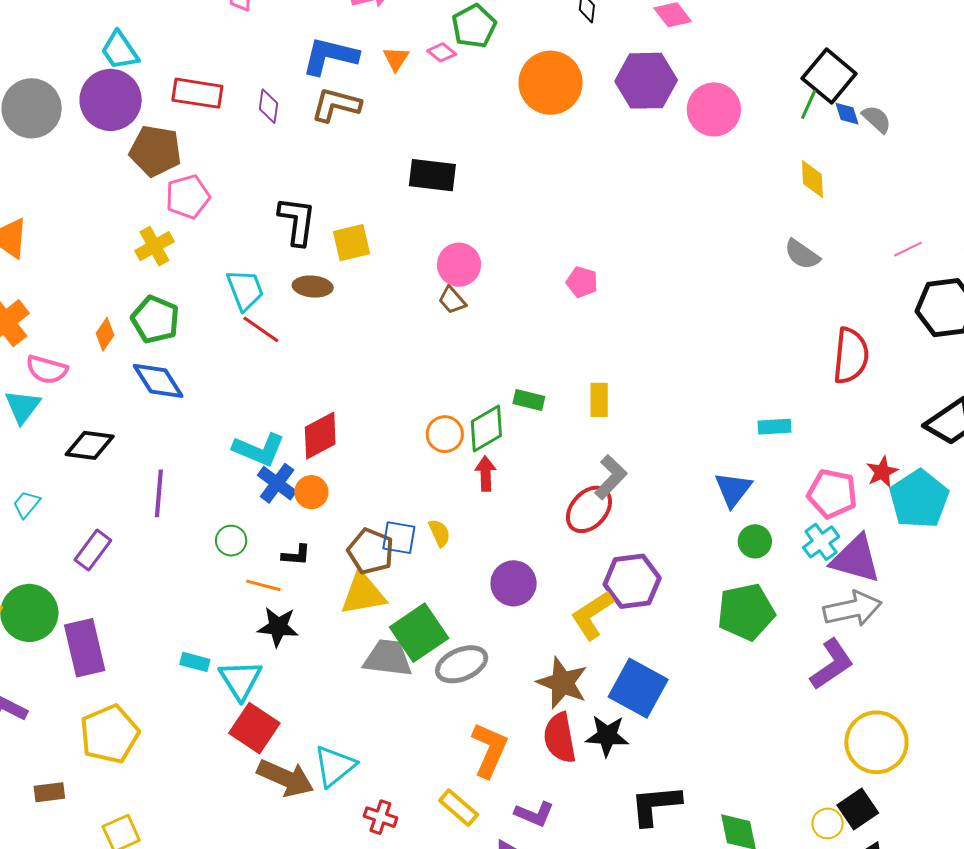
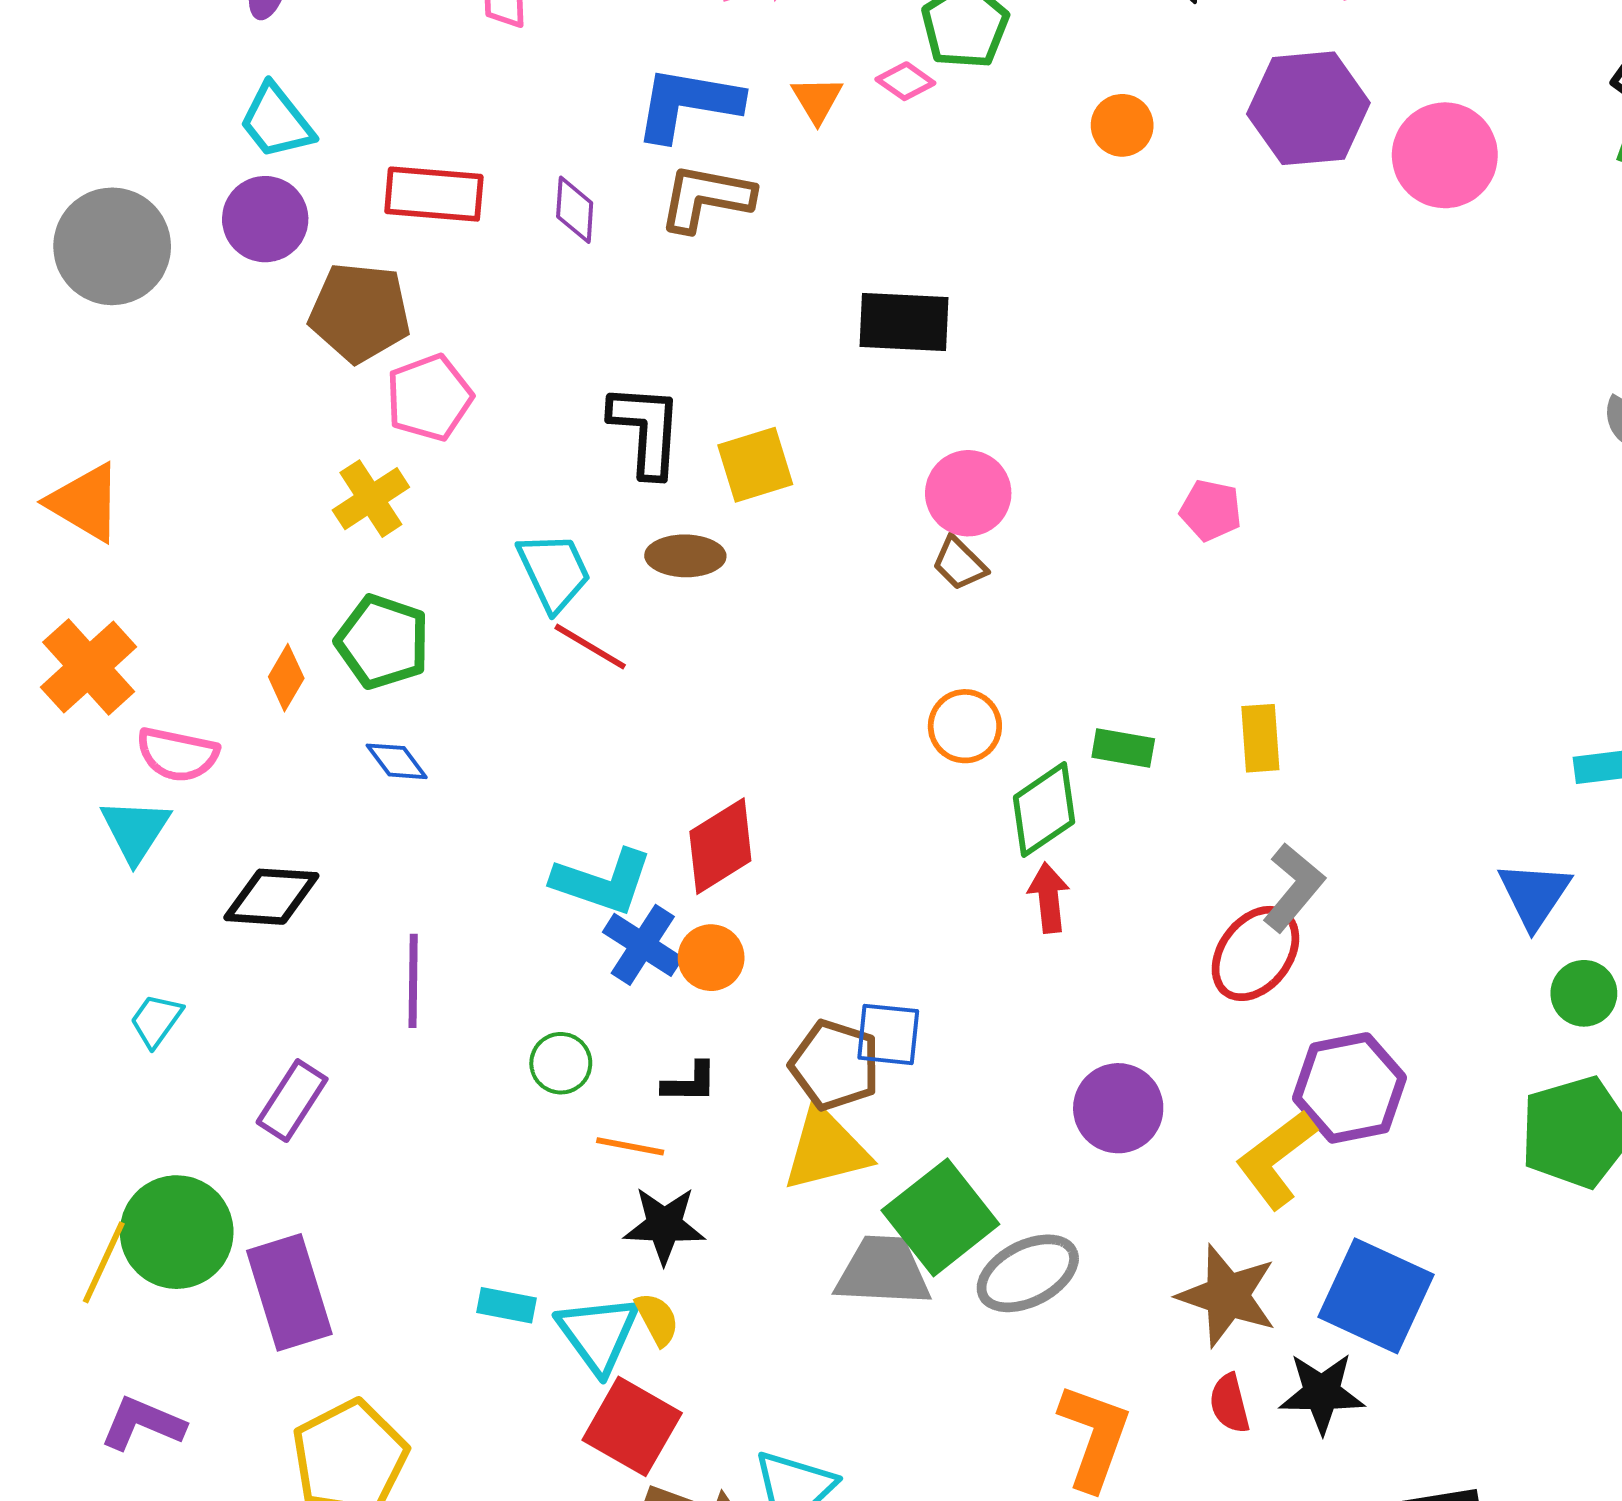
orange circle: (551, 83) -> (1122, 125), size x0.5
purple circle: (111, 100) -> (265, 219), size x0.7
blue diamond: (158, 381) -> (397, 761), size x0.6
orange circle: (445, 434) -> (965, 726), moved
yellow semicircle: (439, 533) -> (657, 1319), moved
red semicircle: (560, 738) -> (1230, 1403), size x0.6

